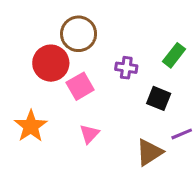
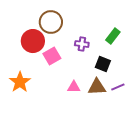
pink triangle: (89, 134) -> (74, 87), moved, turned 48
brown triangle: (149, 152) -> (97, 87), moved, turned 30

